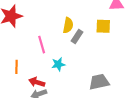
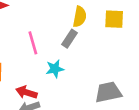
yellow semicircle: (68, 25) -> (80, 17), moved
gray rectangle: (77, 37) -> (70, 39), moved

